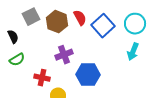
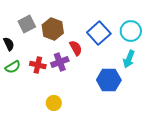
red semicircle: (80, 18) -> (76, 48), moved
blue hexagon: (88, 75) -> (109, 80), moved
red cross: (42, 78) -> (38, 65), moved

